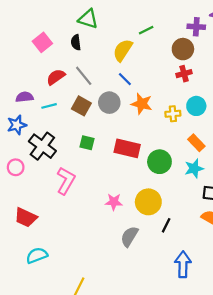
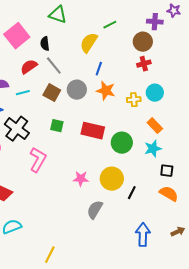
pink square: (42, 42) -> (17, 36), size x1.4
black semicircle: (76, 42) -> (45, 44), moved
blue line: (125, 79) -> (99, 69), moved, turned 64
black line: (166, 225) -> (132, 193), moved

